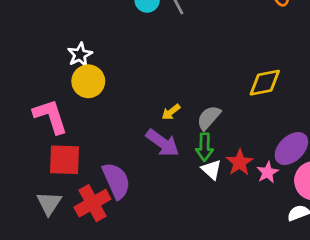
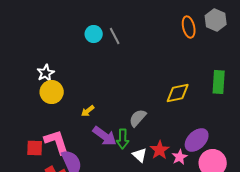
yellow arrow: (171, 112) -> (88, 111), moved
pink L-shape: (50, 116) -> (57, 142), moved
green arrow: (205, 147) -> (123, 139), moved
red square: (64, 160) -> (35, 148), size x0.7

